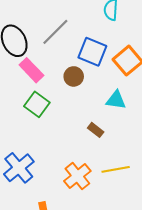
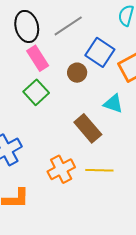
brown rectangle: (96, 130) -> (88, 128), size x1.8

